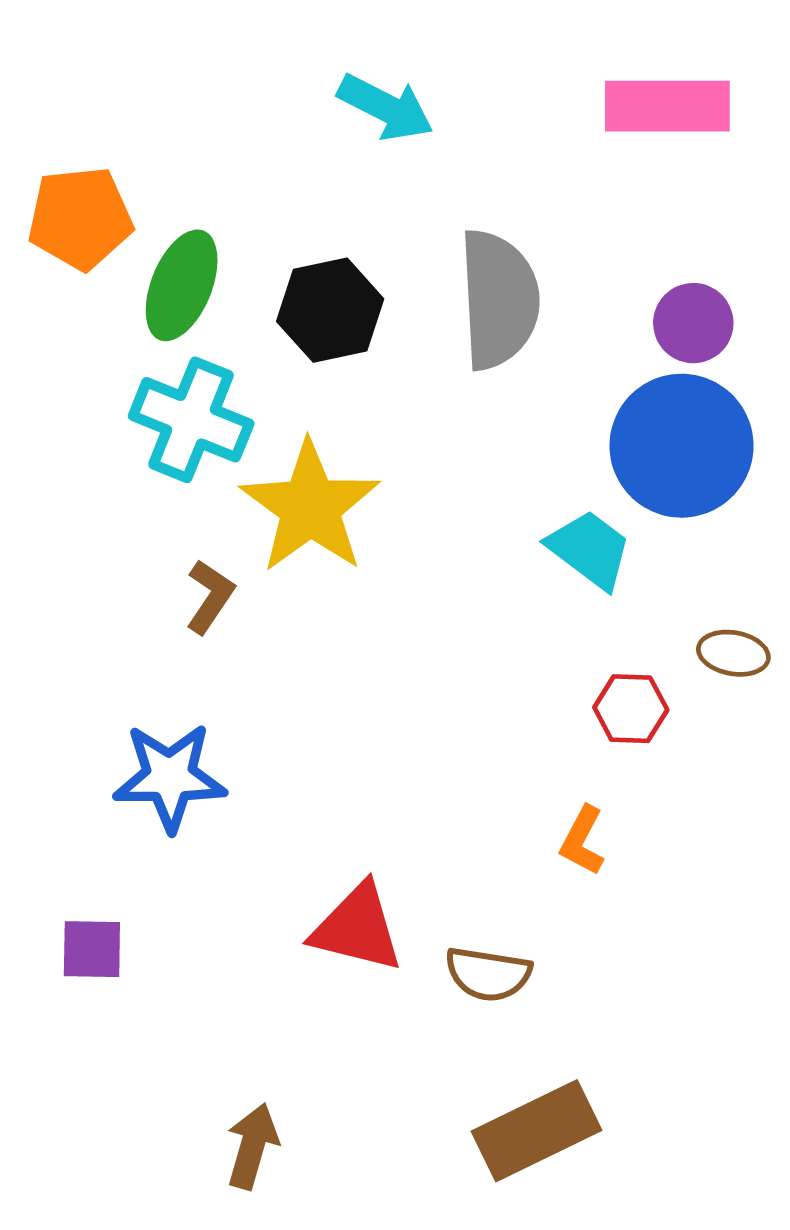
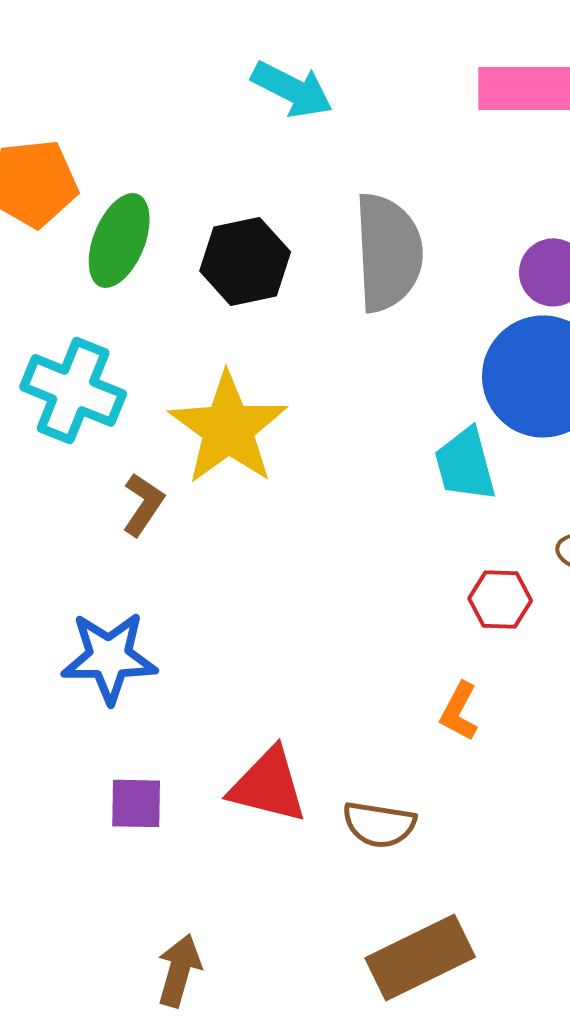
cyan cross: (191, 420) -> (73, 390), moved
cyan trapezoid: (590, 549) -> (465, 464), turned -142
purple square: (92, 949) -> (136, 803), moved

